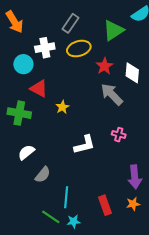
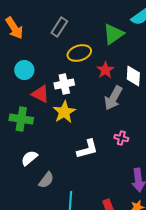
gray rectangle: (70, 23) -> (59, 27), moved
white cross: (45, 48) -> (64, 84), moved
gray arrow: (112, 94) -> (113, 98), turned -105
yellow star: (62, 107) -> (64, 112), size x1.6

